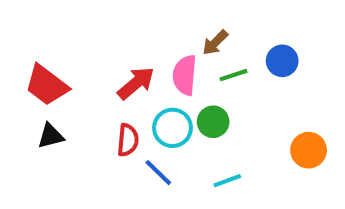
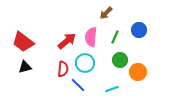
brown arrow: (215, 43) -> (106, 13), moved
green line: (233, 75) -> (115, 37), turned -48
green circle: (213, 122) -> (120, 60), moved
orange circle: (309, 150) -> (138, 72), moved

